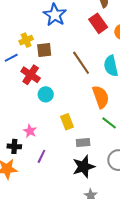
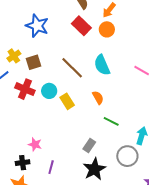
cyan circle: (46, 94) -> (49, 91), moved
orange semicircle: (101, 97) -> (98, 98), size x0.6
yellow rectangle: (67, 122) -> (67, 101), moved
gray rectangle: (83, 142) -> (89, 146), turned -40

